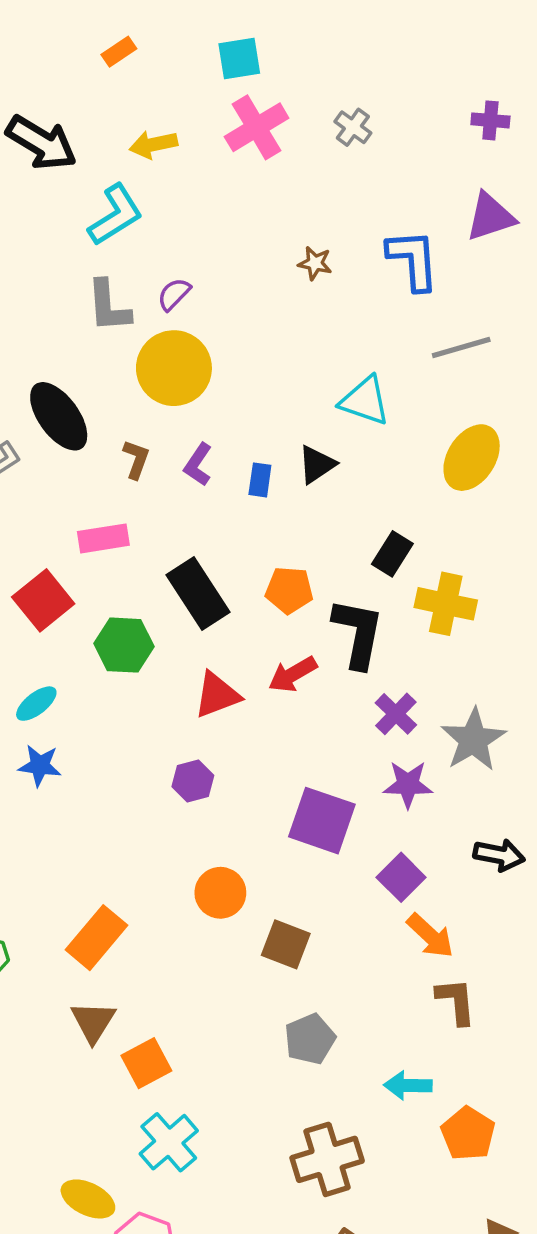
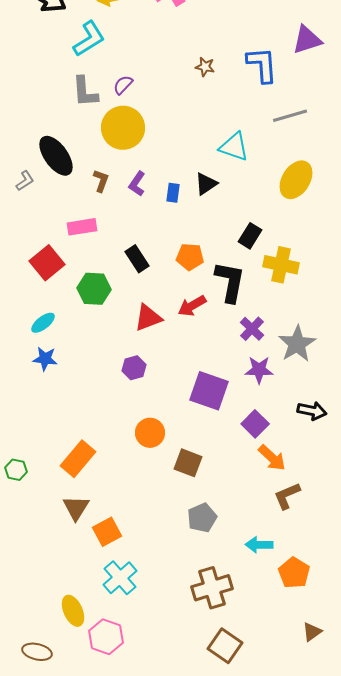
black rectangle: (198, 593) -> (137, 259), size x0.7
brown L-shape: (456, 1001) -> (287, 496), turned -108
yellow ellipse: (88, 1199) -> (73, 611), turned 40

